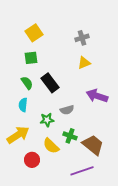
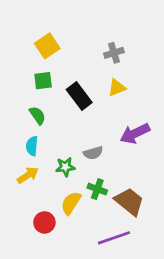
black rectangle: (50, 83) -> (79, 96), moved
purple arrow: (97, 96) -> (135, 133), turned -45
yellow arrow: (18, 135) -> (28, 175), moved, size x0.7
yellow semicircle: (51, 146) -> (71, 203), turned 78

